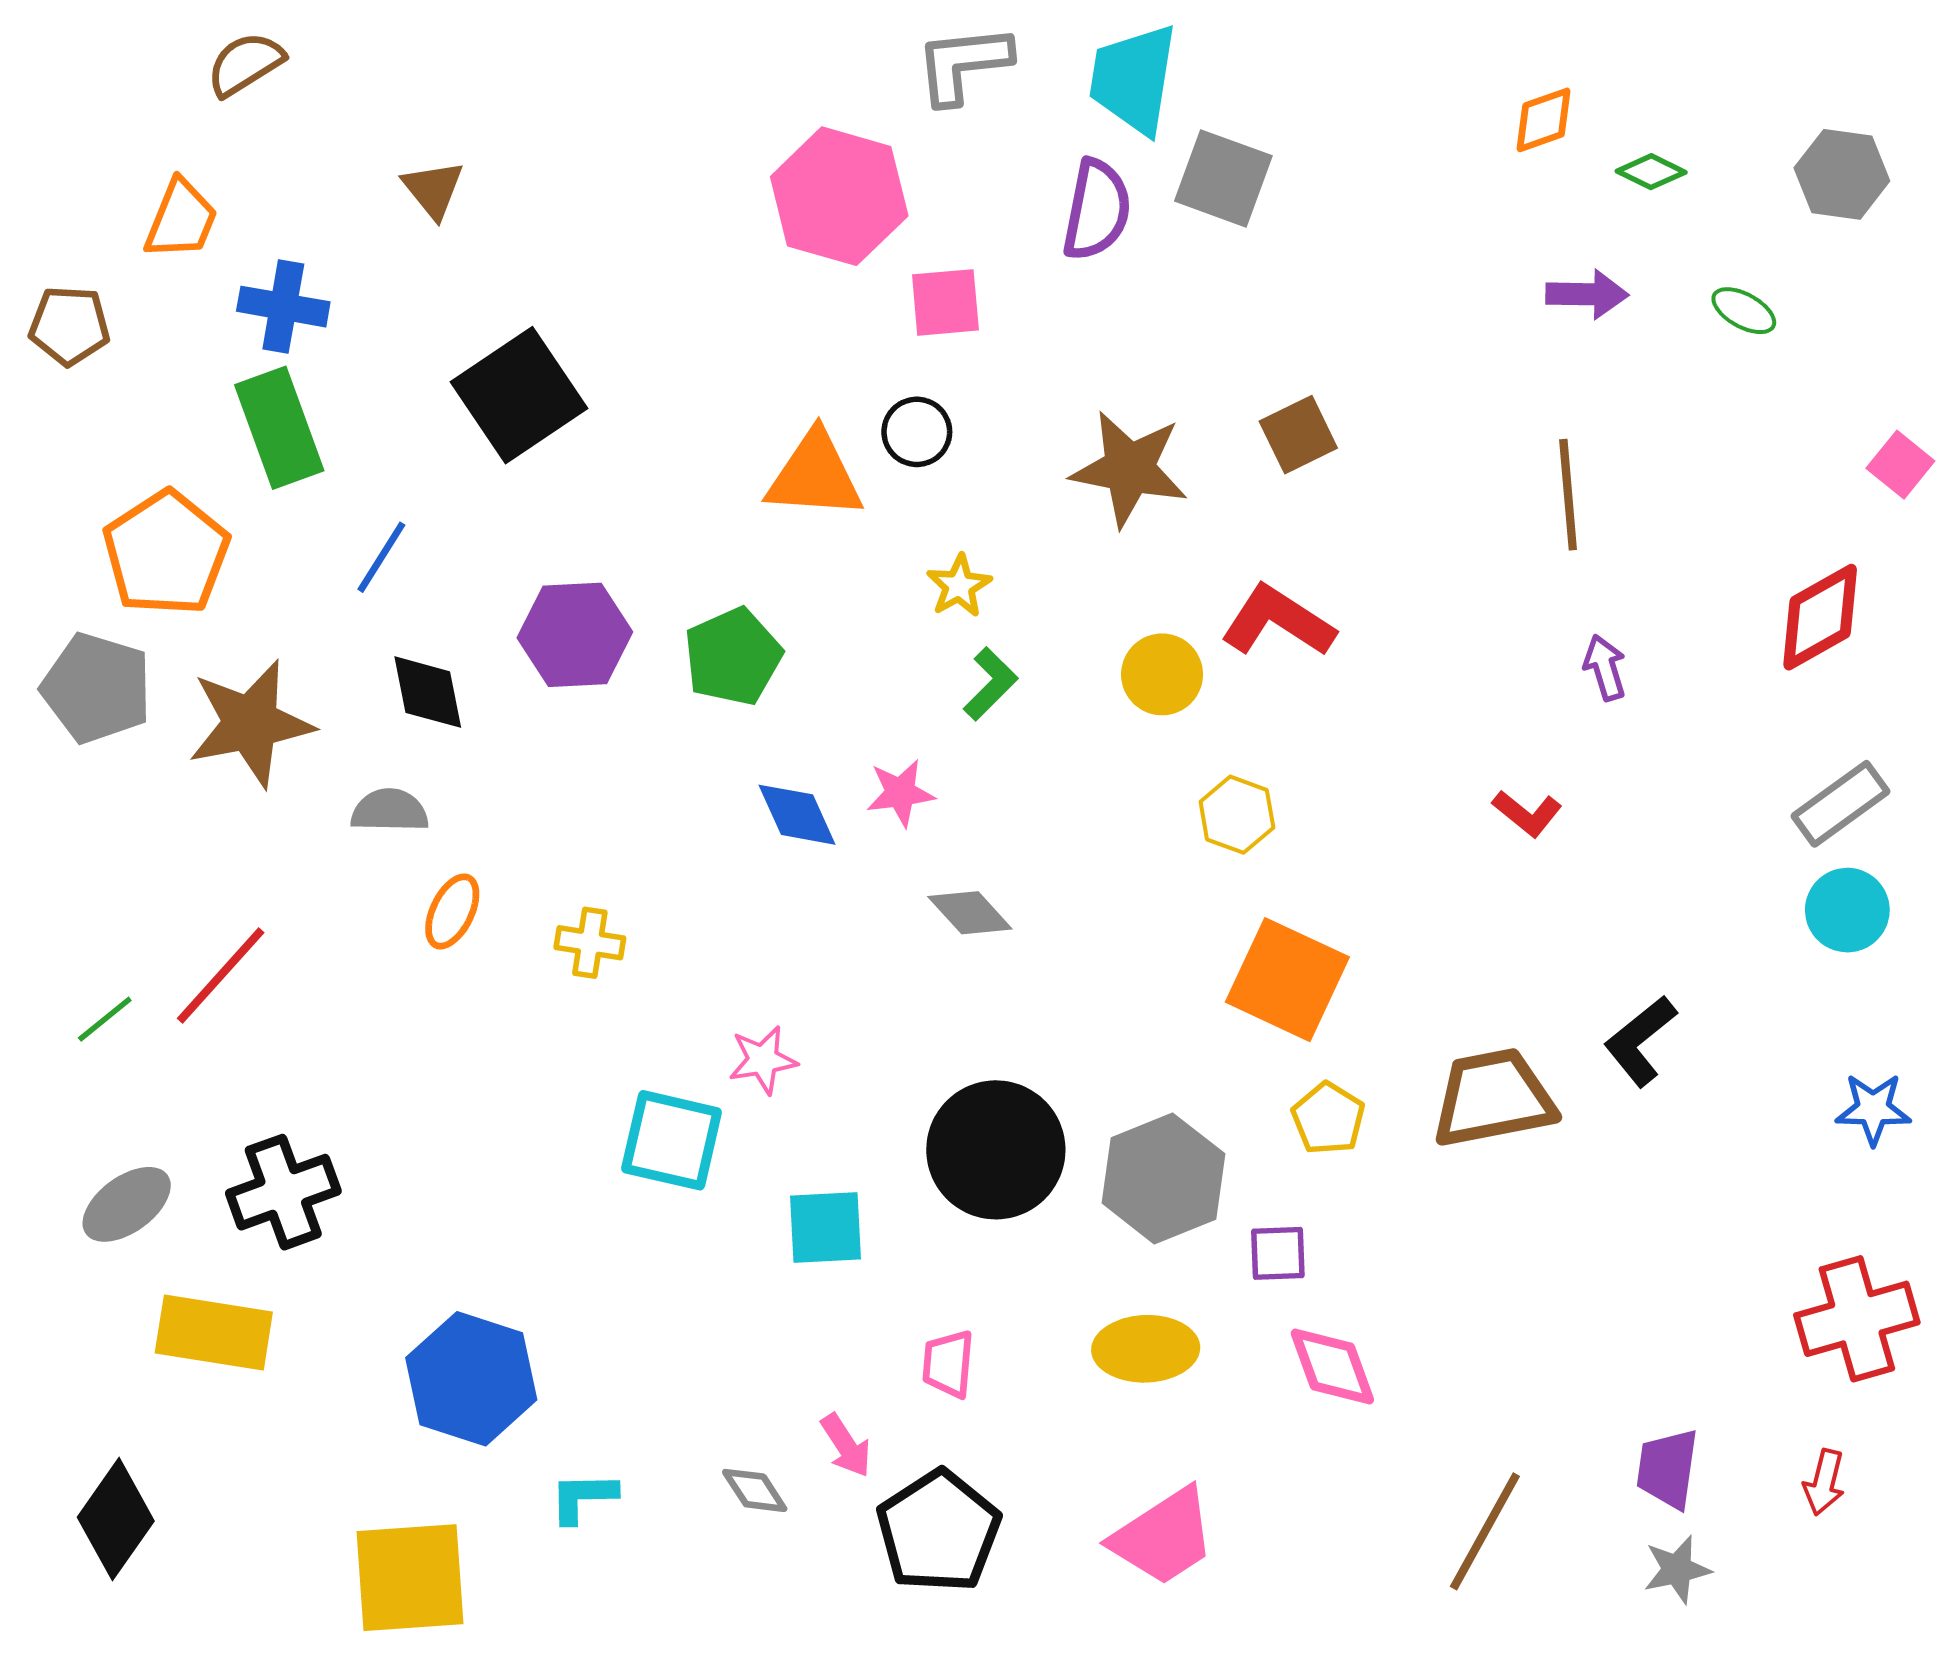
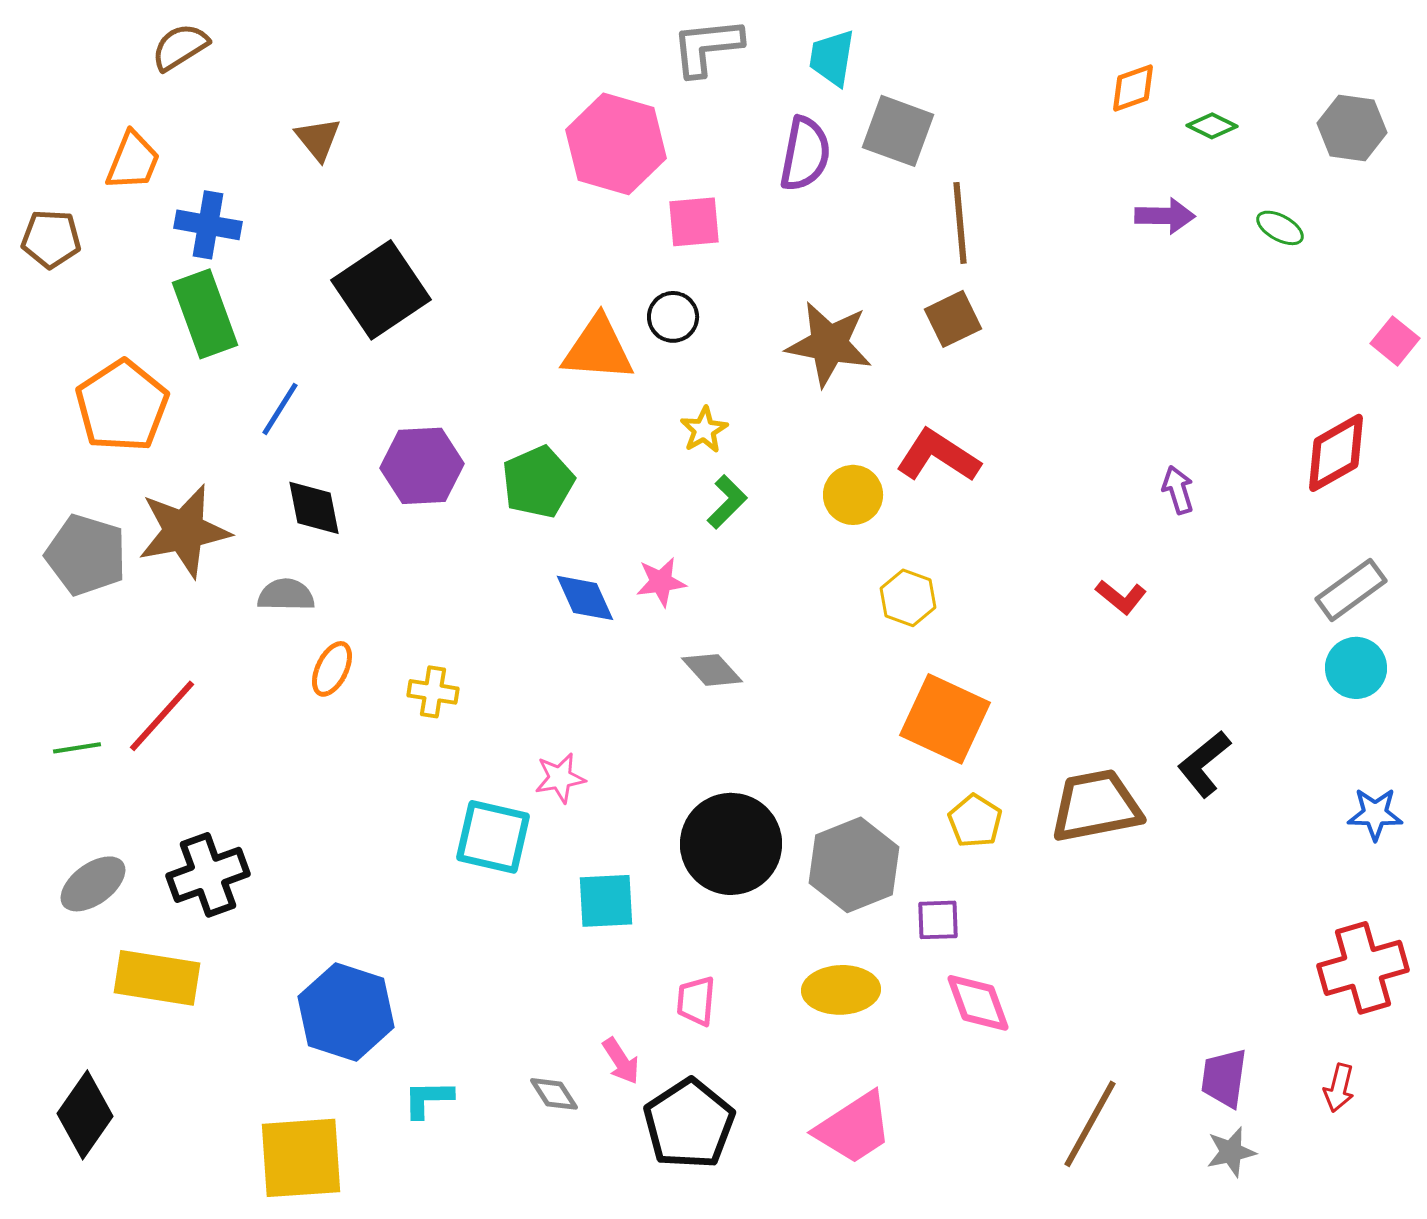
cyan trapezoid: (1133, 79) -> (832, 58), size x0.7
brown line: (1568, 495) -> (960, 223), moved
gray pentagon: (97, 688) -> (86, 555), moved
green line: (105, 1019) -> (77, 748), turned 30

